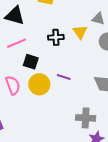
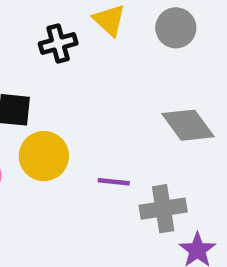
purple line: (64, 77) -> (114, 182), moved

